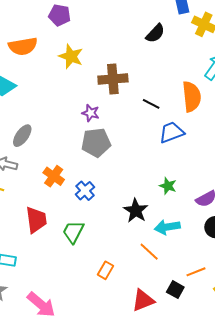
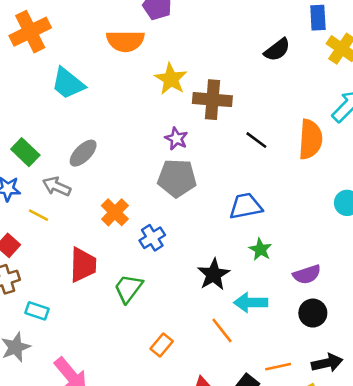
orange semicircle: (23, 46) -> (125, 41), moved
yellow star: (71, 56) -> (171, 79), moved
blue trapezoid: (171, 132) -> (246, 206), moved

